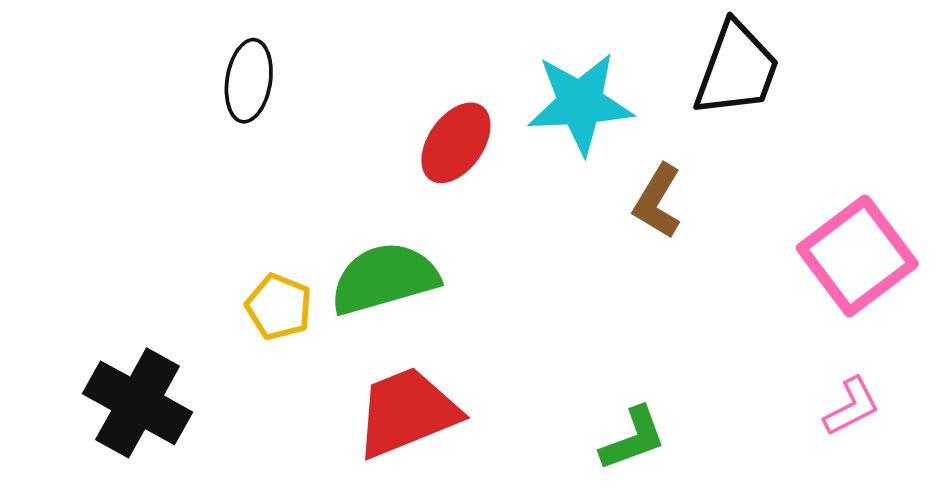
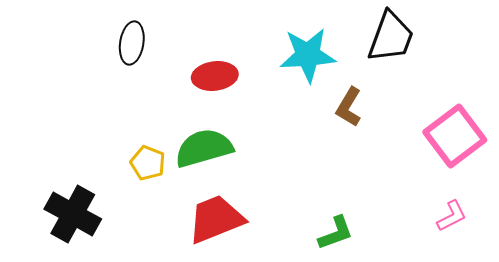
red ellipse: (456, 143) -> (215, 76), moved, turned 48

